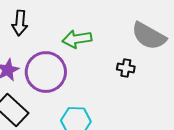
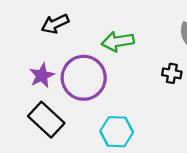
black arrow: (20, 23) -> (55, 24), turned 60

